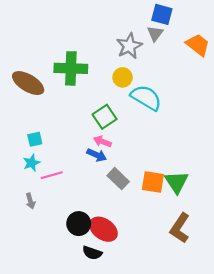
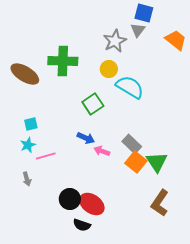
pink arrow: (102, 141) -> (102, 151), moved
gray rectangle: (118, 179) -> (132, 144), moved
orange square: (153, 182) -> (136, 162), turned 30

